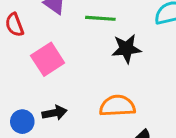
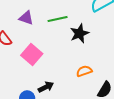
orange semicircle: (117, 106) -> (84, 71), size x0.7

